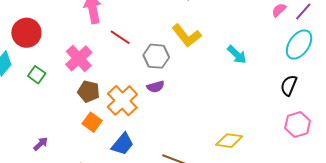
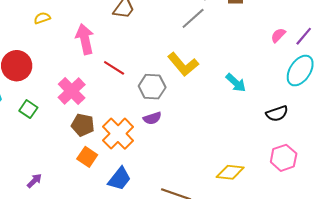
black semicircle: (289, 85) -> (277, 114), moved, turned -130
pink hexagon: (298, 125) -> (284, 158), moved

